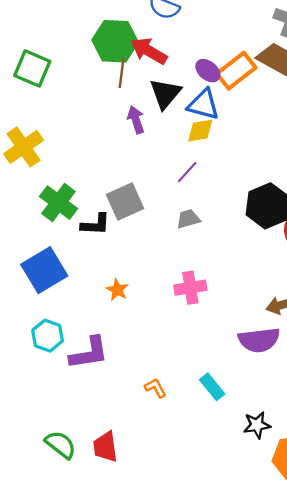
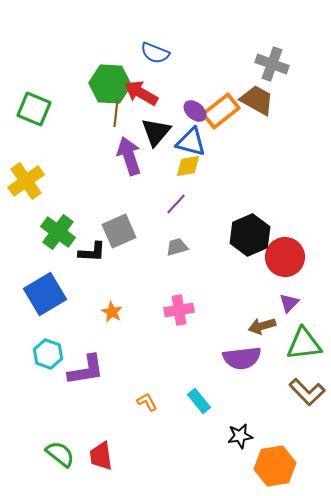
purple arrow: (136, 120) -> (129, 156), size x1.5

